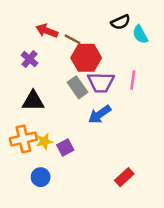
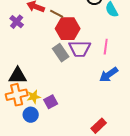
purple cross: (30, 59) -> (17, 22), moved
black triangle: (33, 101) -> (18, 76), moved
blue arrow: (100, 114) -> (109, 75), moved
blue circle: (41, 177) -> (31, 115), moved

